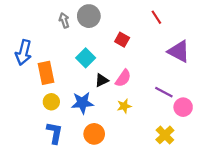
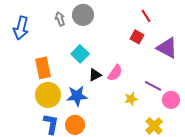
red square: (122, 40) -> (137, 37), moved
blue arrow: (23, 52) -> (21, 28), moved
yellow circle: (51, 102) -> (48, 95), size x1.6
yellow star: (124, 106) -> (131, 99), moved
orange circle: (94, 134) -> (75, 125), moved

